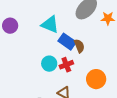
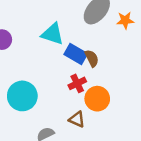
cyan circle: (49, 64) -> (22, 96), moved, size x1.5
orange circle: (96, 79) -> (97, 99), moved

